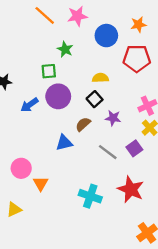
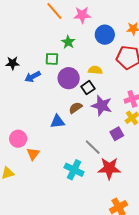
purple circle: (58, 96) -> (69, 78), moved
blue arrow: (30, 105) -> (33, 77), moved
purple star: (113, 118) -> (102, 106), size x1.5
gray line: (108, 152) -> (93, 147), moved
red star: (131, 189) -> (109, 168), turned -30

